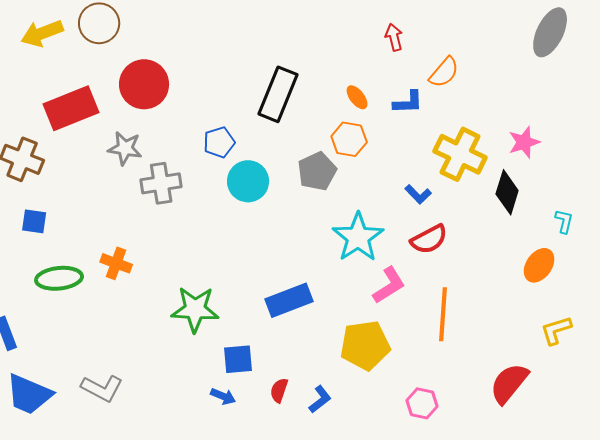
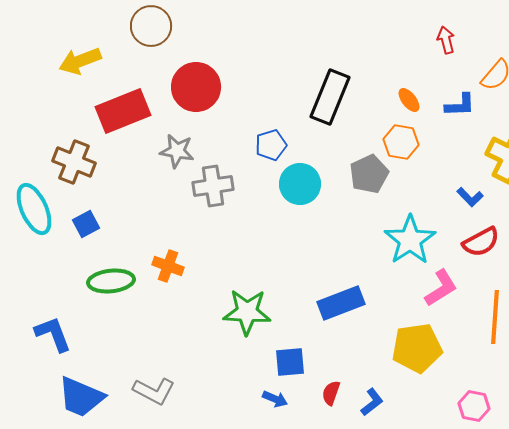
yellow arrow: (42, 33) -> (80, 61), moved
blue square: (34, 221) -> (86, 224), turned -36

